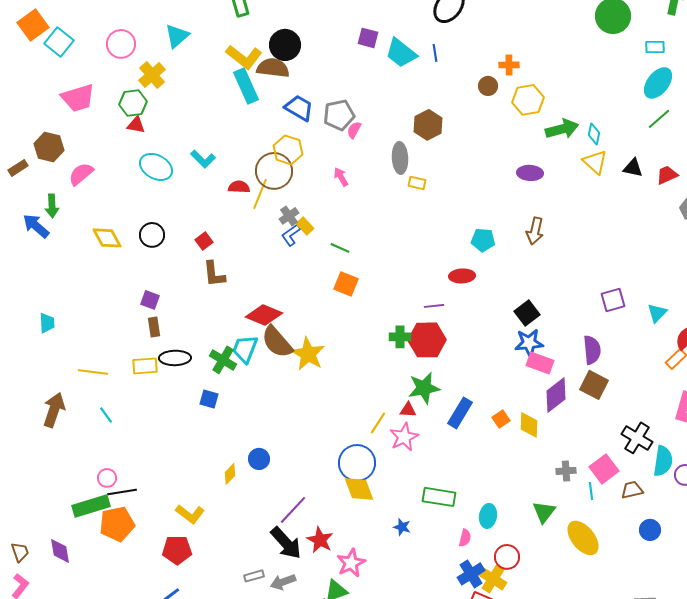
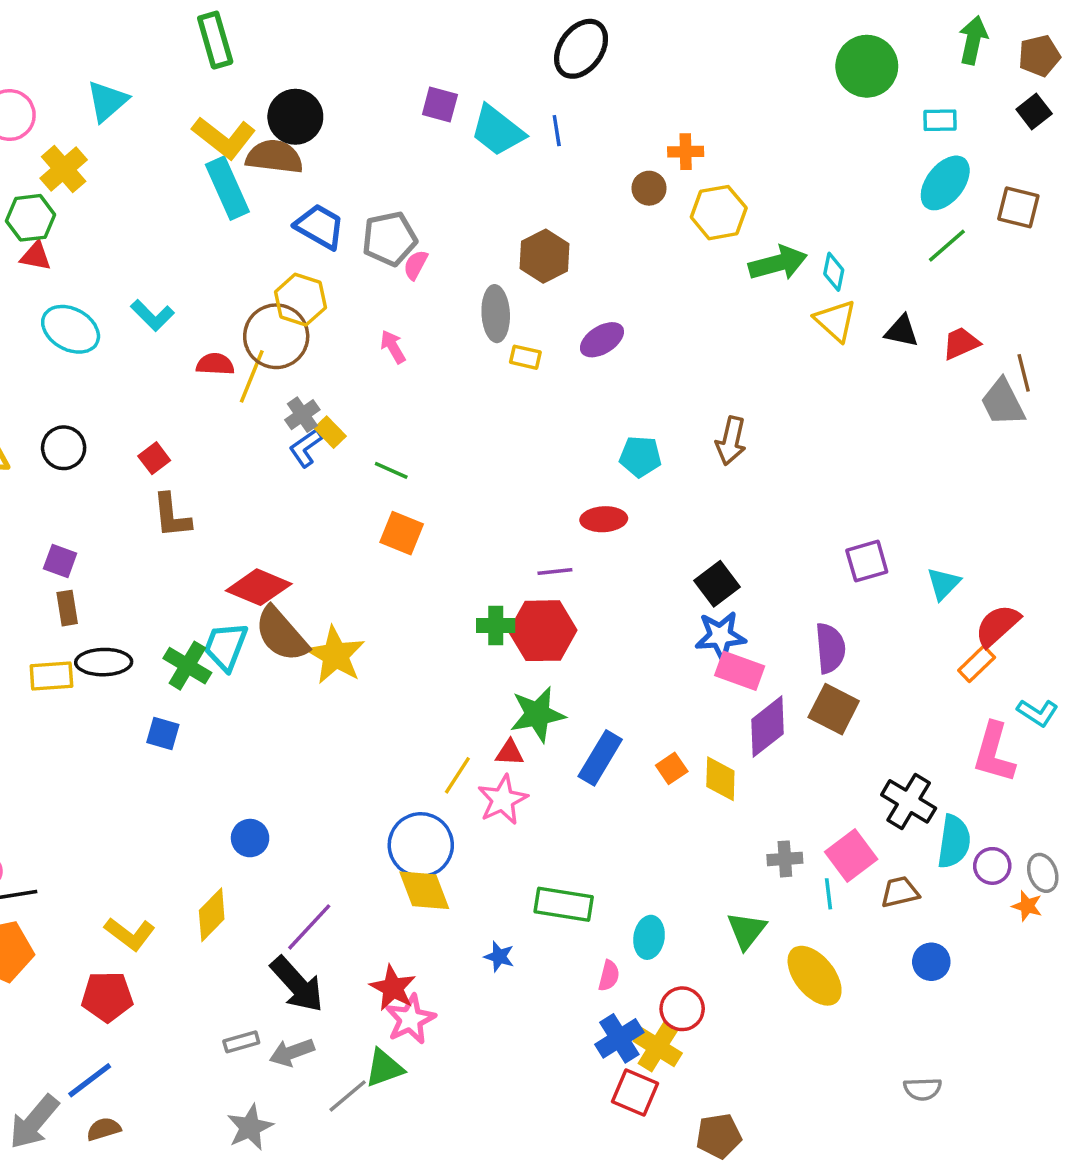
purple ellipse: (530, 173) -> (602, 340), moved, turned -35
yellow diamond: (230, 474) -> (212, 915), moved, size x1.4
red star: (320, 540) -> (393, 988), moved

